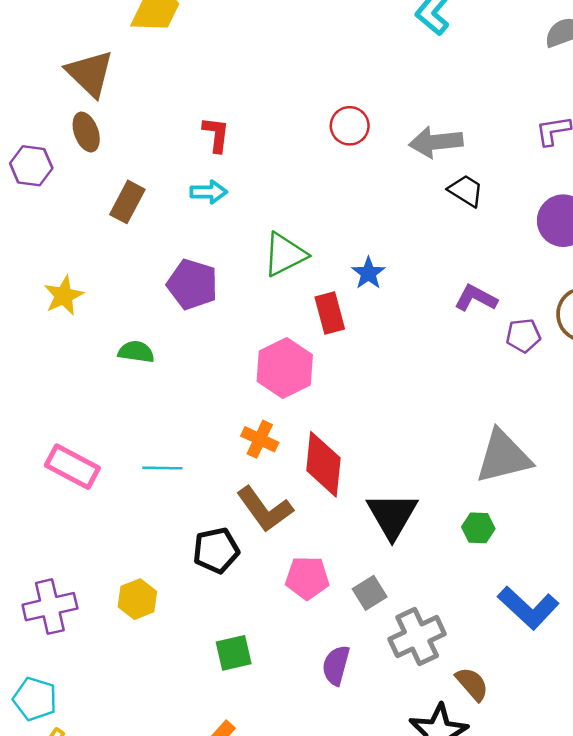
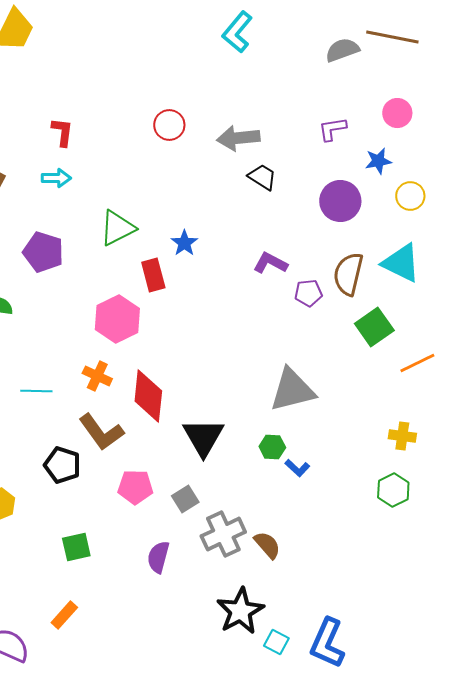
cyan line: (162, 468) -> (36, 391), moved
black pentagon: (216, 550) -> (62, 465), turned 30
blue L-shape: (528, 608) -> (297, 468), moved, size x0.5
brown semicircle: (472, 684) -> (267, 545), moved

